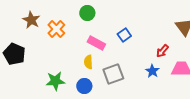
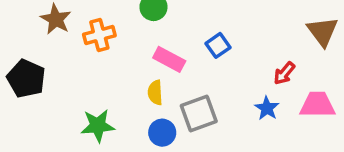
orange cross: (56, 29) -> (99, 35), turned 30
blue circle: (84, 86) -> (162, 133), moved

